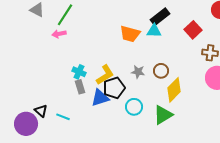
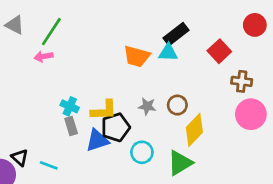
yellow L-shape: (105, 75) -> (104, 110), turned 30

